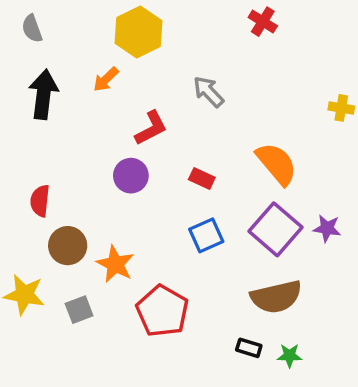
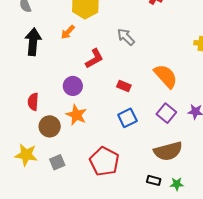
purple circle: (131, 176) -> (73, 86), moved
purple square: (276, 229) -> (166, 113), size x0.7
orange star: (115, 264) -> (76, 115), moved

